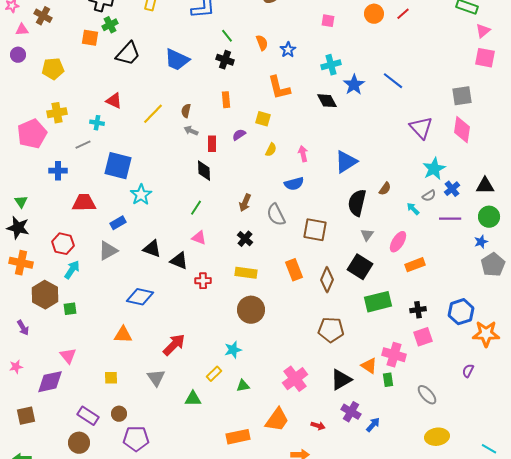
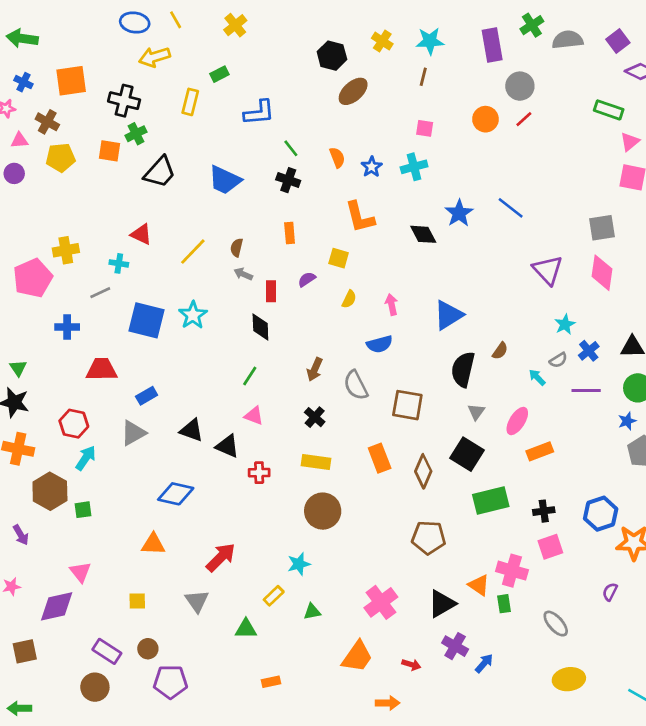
cyan cross: (331, 65) -> (414, 167), moved
yellow pentagon: (53, 69) -> (61, 158), moved
cyan star: (434, 169) -> (565, 324), size x0.7
cyan star: (141, 195) -> (193, 315), moved
orange rectangle: (238, 437) -> (271, 682), moved, size x0.6

